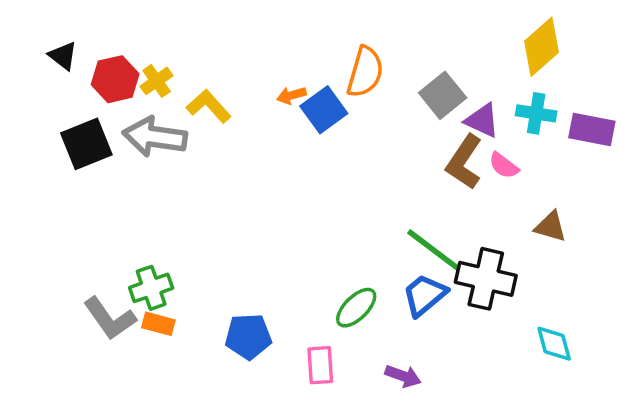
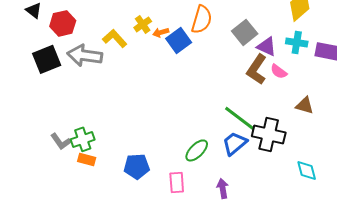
yellow cross: (157, 81) -> (143, 24), moved
gray L-shape: (110, 318) -> (61, 141), moved, size x0.7
purple arrow: (403, 376) -> (223, 188), turned -120

